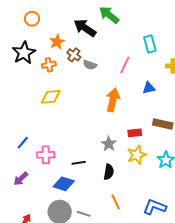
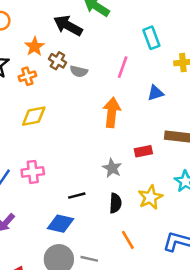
pink cross: (46, 155) -> (33, 172), moved
yellow star: (137, 155) -> (150, 197), moved

